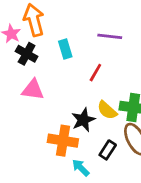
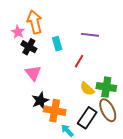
pink triangle: (33, 90) -> (33, 73), turned 42
black star: (83, 120) -> (40, 101), moved
black rectangle: (108, 150) -> (87, 118), size x1.5

